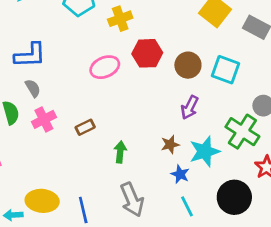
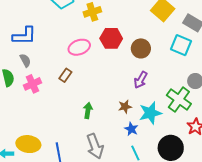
cyan square: (226, 70) -> (181, 45), moved
brown rectangle: (85, 127) -> (65, 75), moved, turned -32

